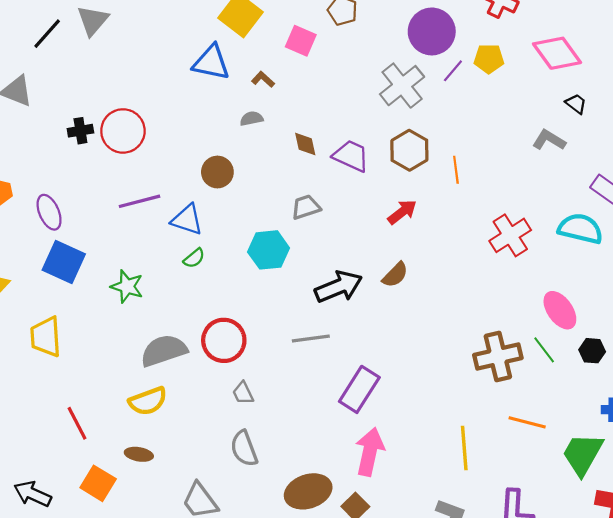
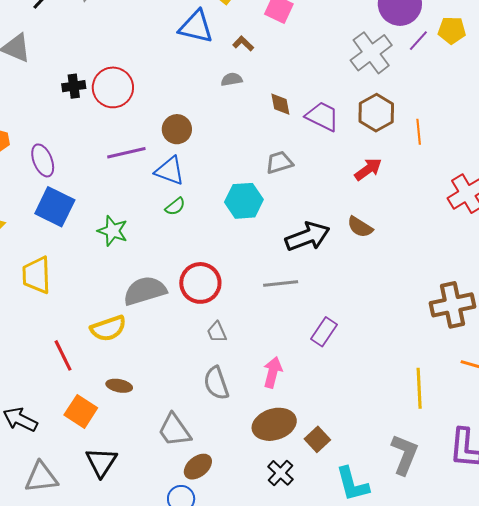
brown circle: (217, 172) -> (177, 129), moved
brown semicircle: (395, 275) -> (360, 227), turned 76
purple rectangle: (359, 389) -> (324, 332), size x0.7
yellow semicircle: (148, 401) -> (108, 328), moved
pink arrow: (370, 452) -> (273, 372), moved, size x0.7

